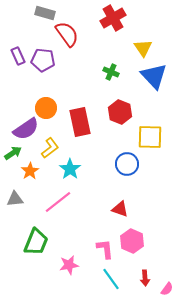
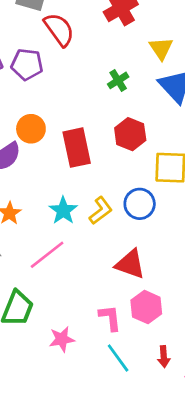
green cross: (111, 72) -> (118, 80), turned 35
yellow L-shape: (50, 148) -> (101, 211), moved
red triangle: (120, 209) -> (130, 264), size x1.4

